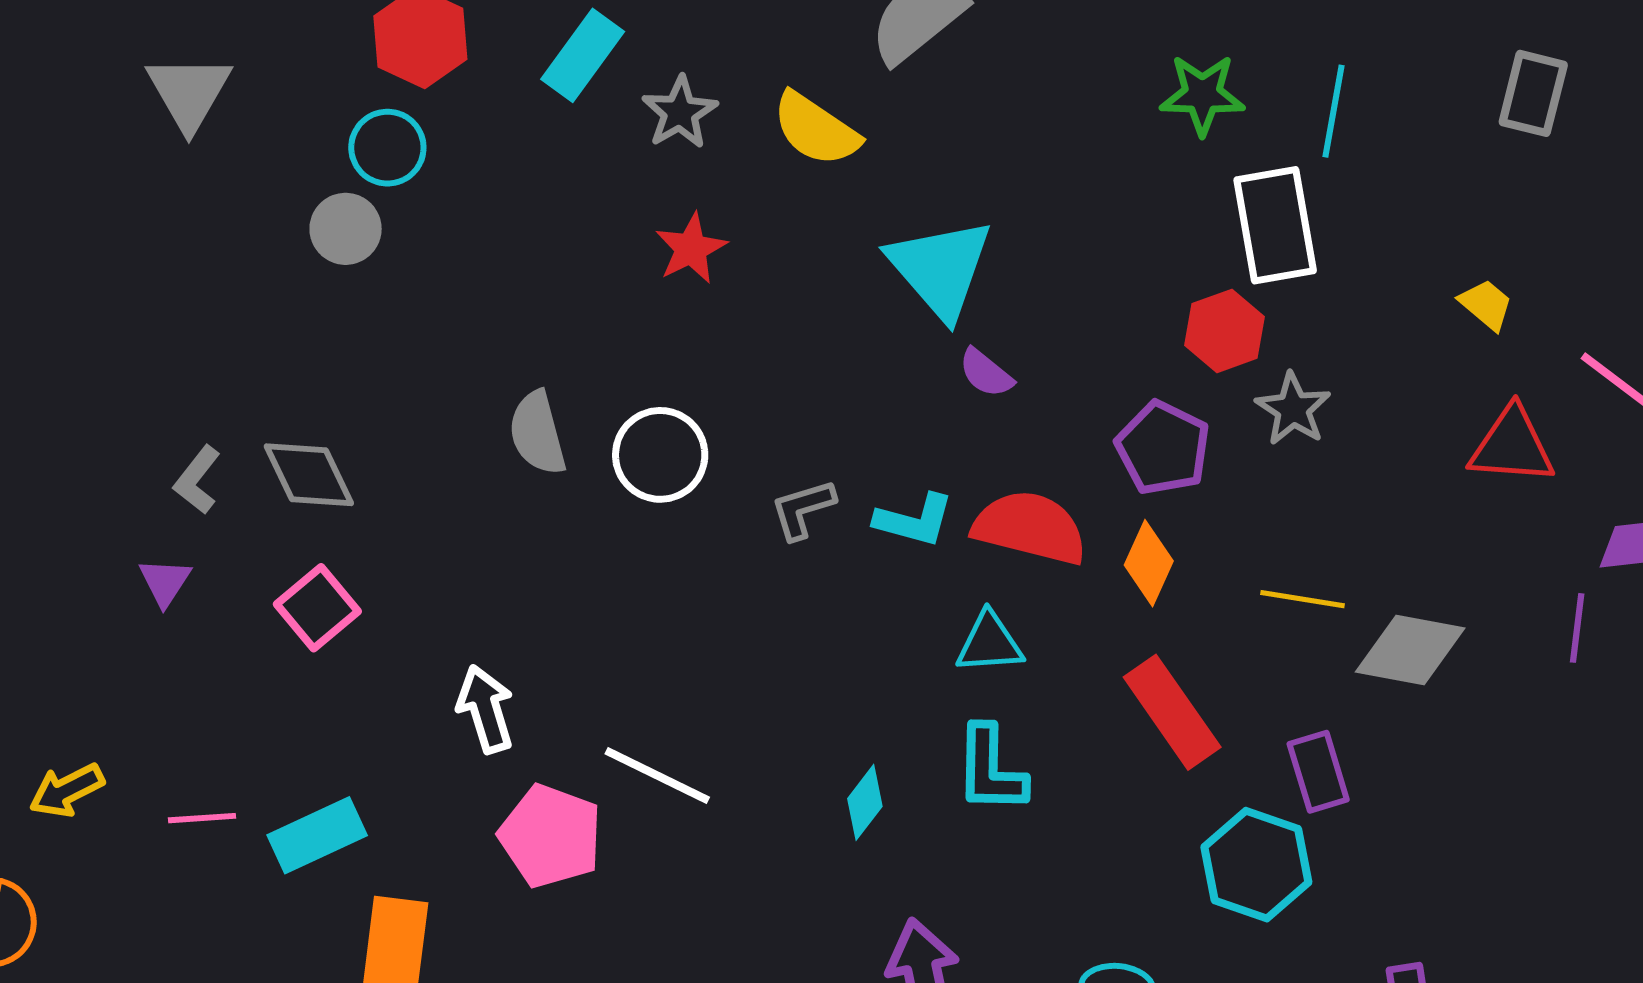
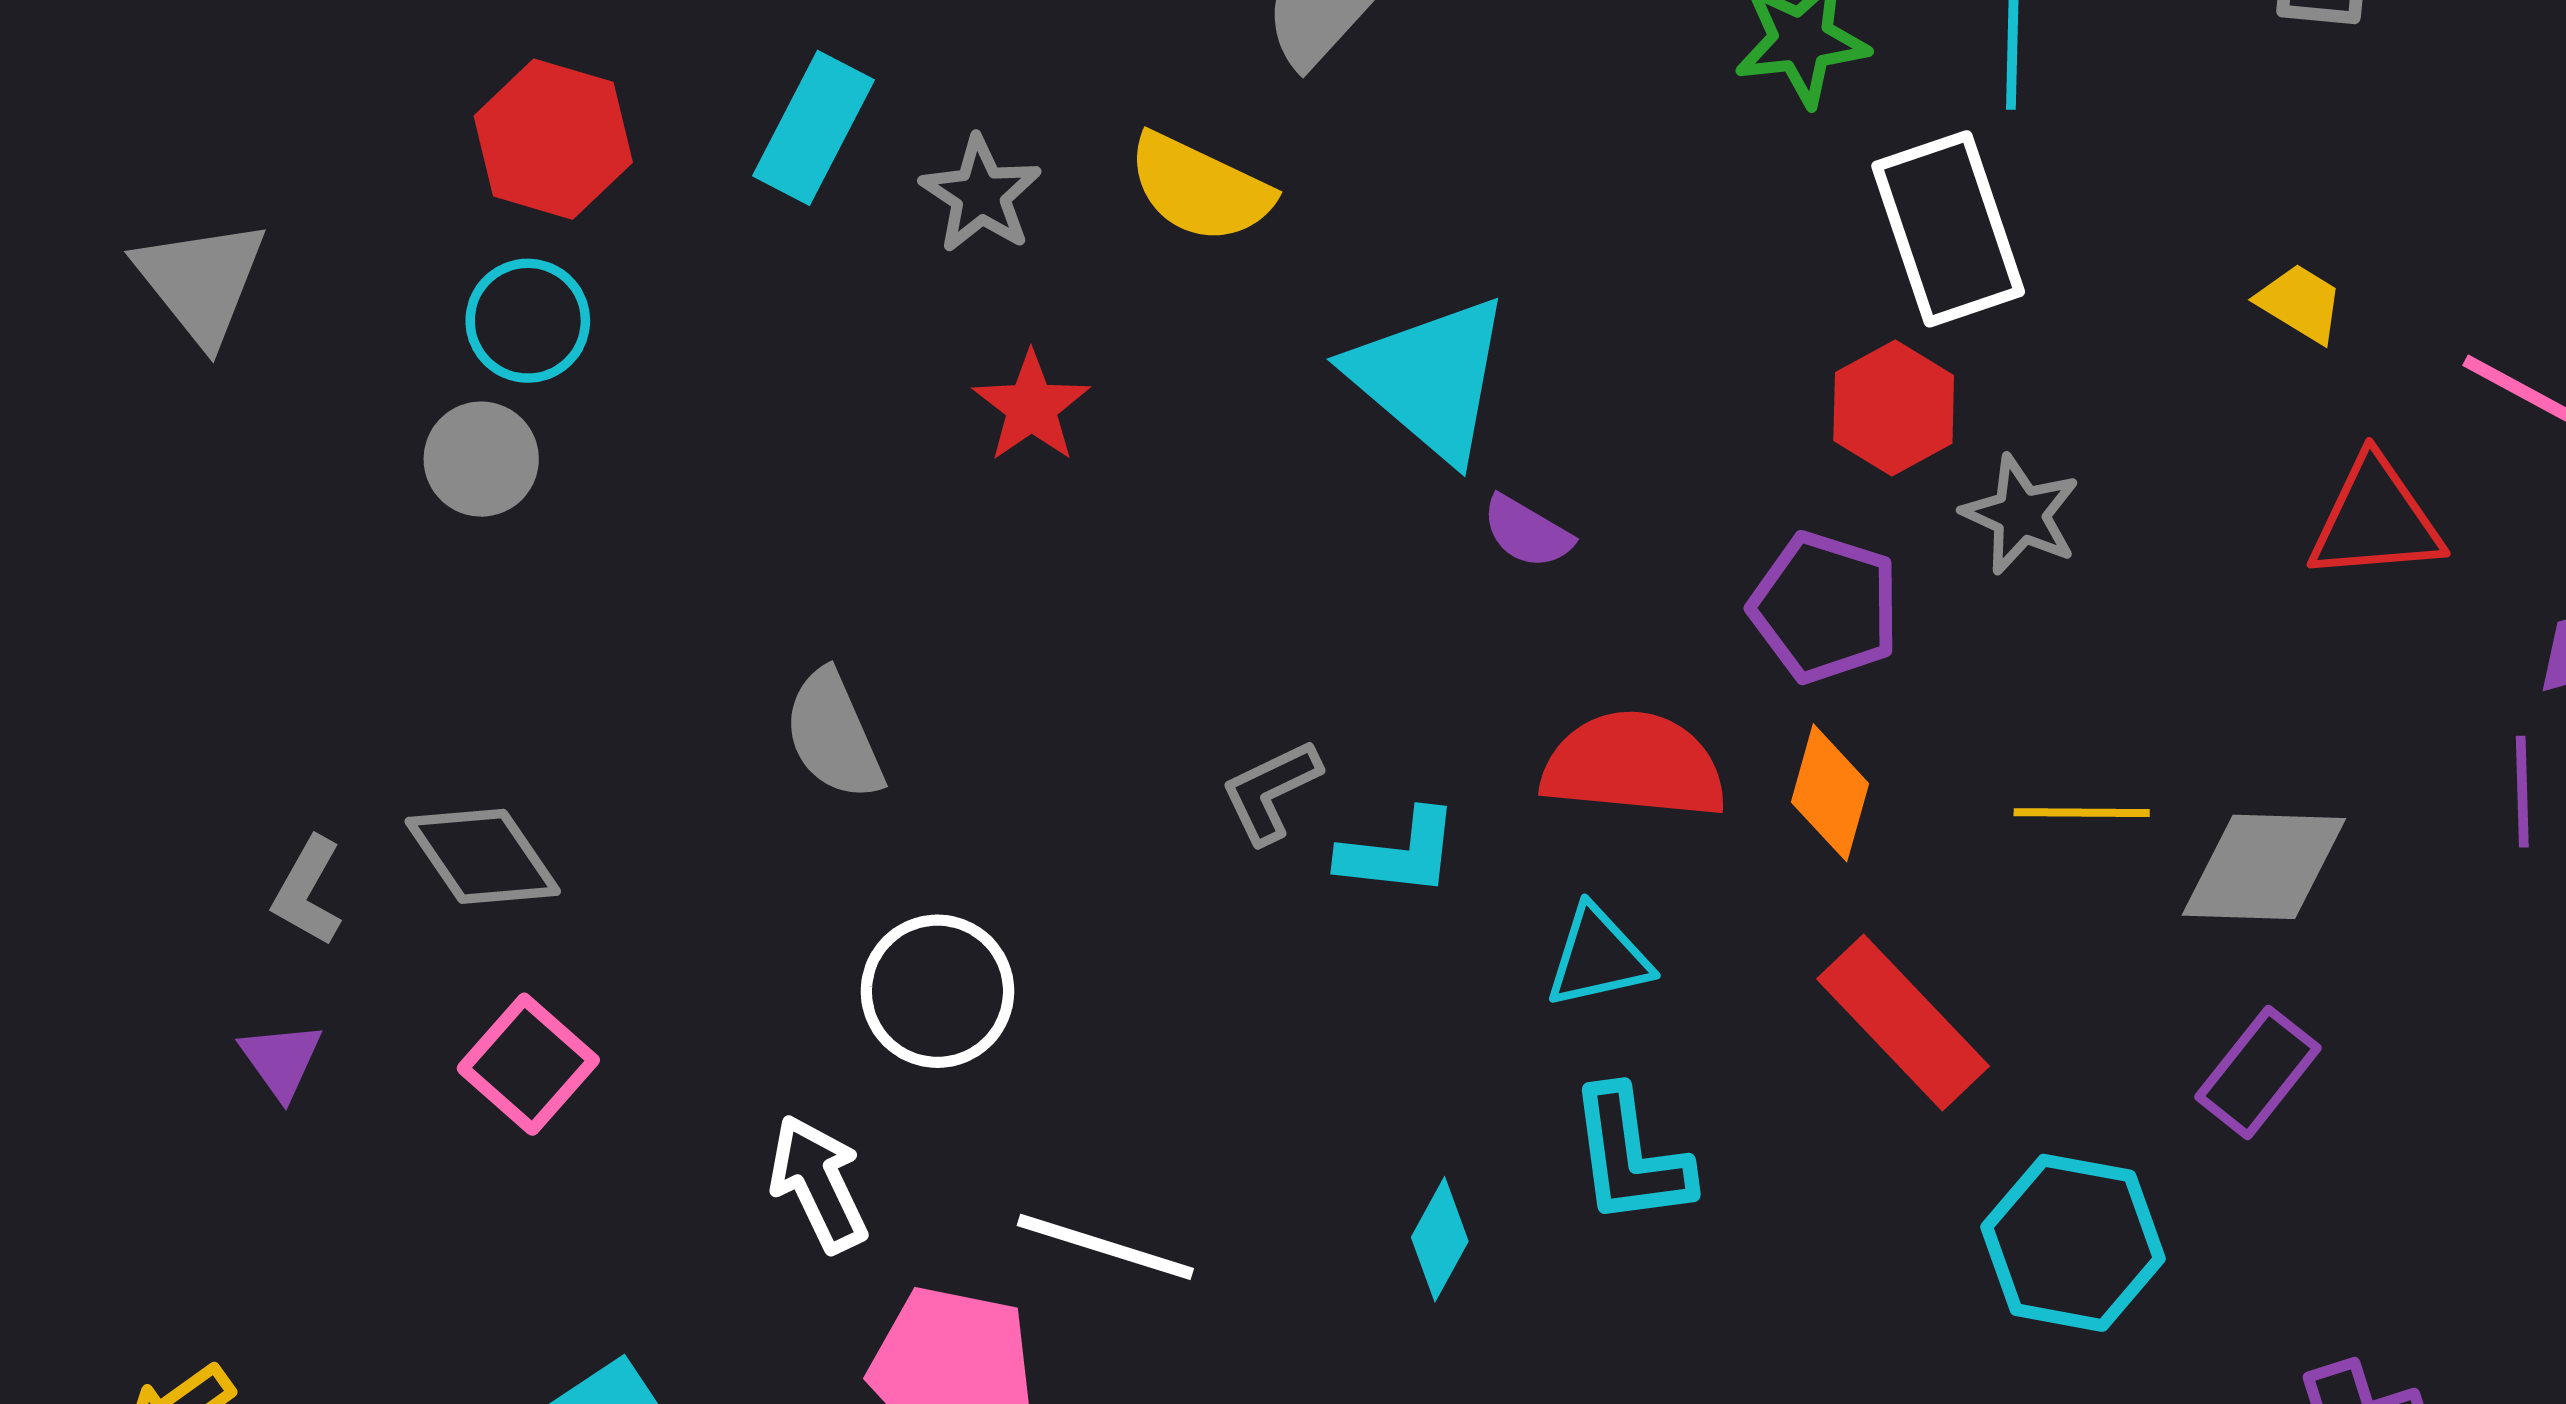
white circle: (660, 455) -> (937, 991), moved
cyan L-shape: (914, 520) -> (1399, 853), moved
purple rectangle: (1318, 772) -> (2258, 1072), moved, turned 64

